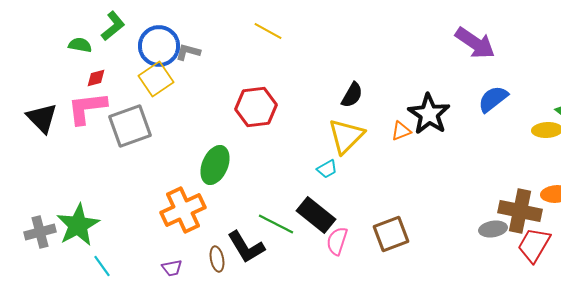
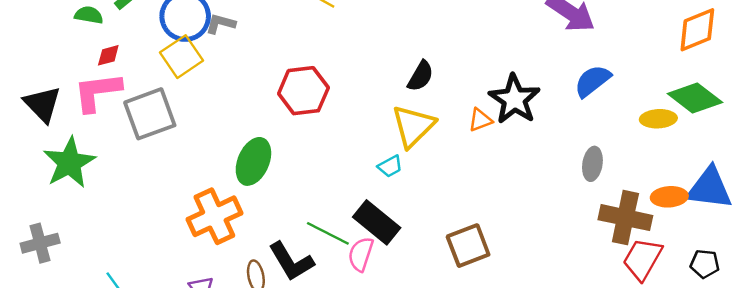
green star: (78, 225) -> (69, 163), moved
gray ellipse: (493, 229) -> (592, 164), moved, turned -72
pink semicircle: (337, 241) -> (361, 254), moved

